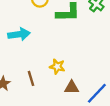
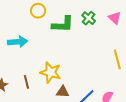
yellow star: (57, 67) -> (51, 72), size x1.5

